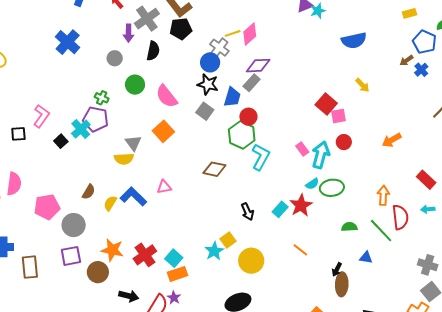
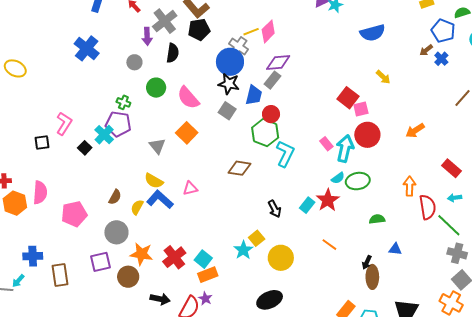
blue circle: (210, 62) -> (230, 62), size x1.4
red circle: (344, 142) -> (367, 135), size x1.6
yellow semicircle: (124, 159) -> (154, 181), moved, turned 36
gray circle: (74, 225) -> (116, 232), moved
green line: (381, 231) -> (449, 225), moved

